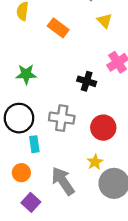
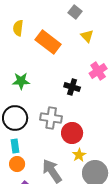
orange rectangle: (58, 28) -> (48, 42), size x1.4
red circle: (103, 128) -> (72, 133), moved
cyan rectangle: (34, 144) -> (15, 146), moved

